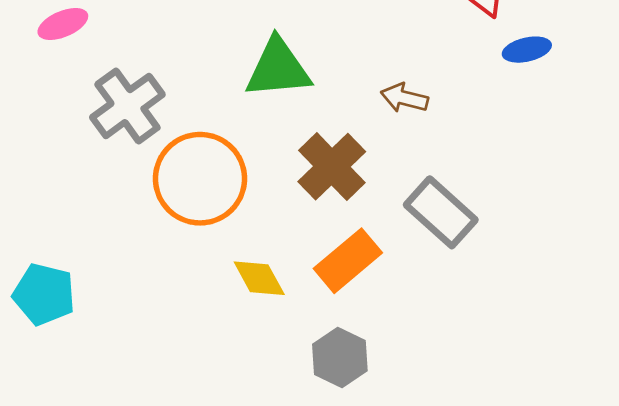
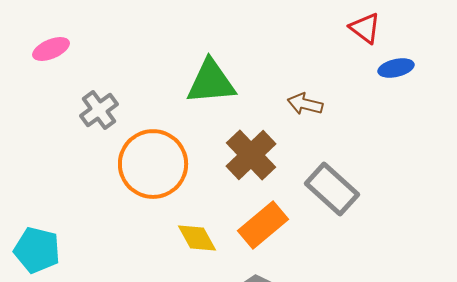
gray cross: (127, 106) -> (99, 110), size x0.7

